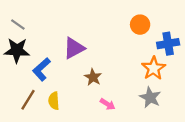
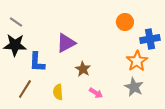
blue L-shape: (41, 69) -> (37, 62), turned -45
yellow semicircle: (54, 101) -> (58, 92), moved

